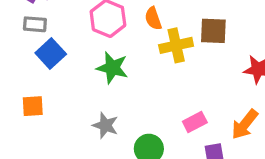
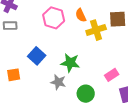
blue square: (51, 54) -> (37, 56), moved
green star: (112, 68) -> (70, 63), moved

